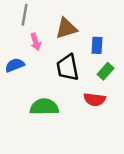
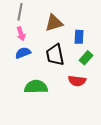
pink arrow: (36, 42) -> (21, 34), moved
blue semicircle: (15, 65) -> (23, 53), moved

